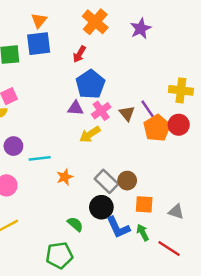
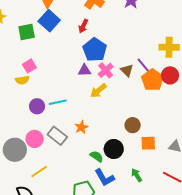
blue square: (39, 44) -> (49, 21), turned -35
cyan line: (40, 158) -> (58, 102), moved
gray rectangle: (106, 181) -> (57, 136), moved
green semicircle: (75, 224) -> (97, 156), moved
blue L-shape: (118, 227) -> (105, 178), moved
green arrow: (143, 232) -> (137, 175), moved

